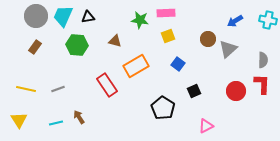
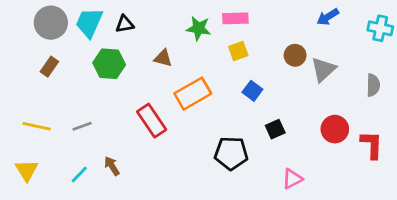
blue arrow: (235, 21) -> (328, 17), moved
red L-shape: (262, 84) -> (372, 145), moved
black pentagon: (163, 108) -> (231, 153), turned -30
cyan line: (56, 123) -> (79, 175), turned -32

